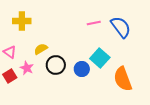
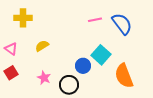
black circle: (56, 65) -> (69, 85), moved
pink star: (27, 68) -> (44, 78), moved

